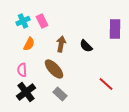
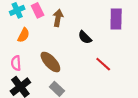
brown arrow: (61, 44) -> (58, 18), moved
red line: (106, 84) -> (103, 64), moved

